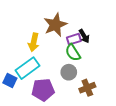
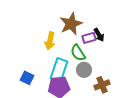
green semicircle: (73, 53) -> (78, 53), moved
cyan rectangle: (27, 68) -> (59, 70), moved, turned -35

